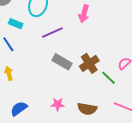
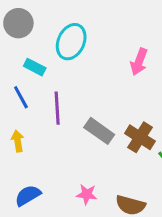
purple line: (52, 32) -> (57, 108), moved, turned -75
brown cross: (89, 63) -> (140, 137), turned -30

